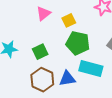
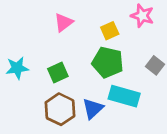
yellow square: (69, 20) -> (110, 31), moved
blue triangle: (67, 79) -> (93, 109), turned -36

